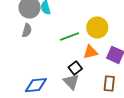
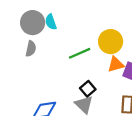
orange triangle: (90, 52) -> (116, 64), moved

